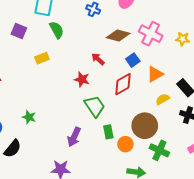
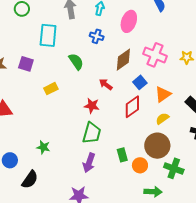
green semicircle: (57, 30) -> (76, 62), moved
brown diamond: (118, 35) -> (123, 60), turned -45
yellow semicircle: (163, 99) -> (162, 119), moved
green trapezoid: (95, 106) -> (92, 133), moved, turned 55

